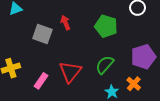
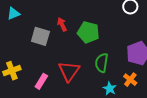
green pentagon: (106, 26) -> (88, 32), moved
green semicircle: (105, 65) -> (102, 63), turned -30

